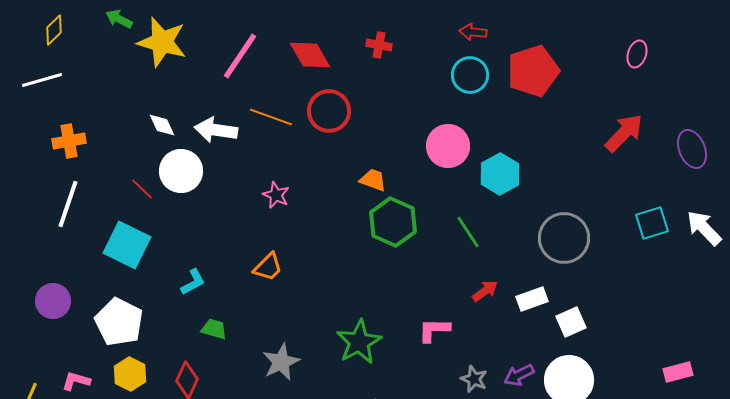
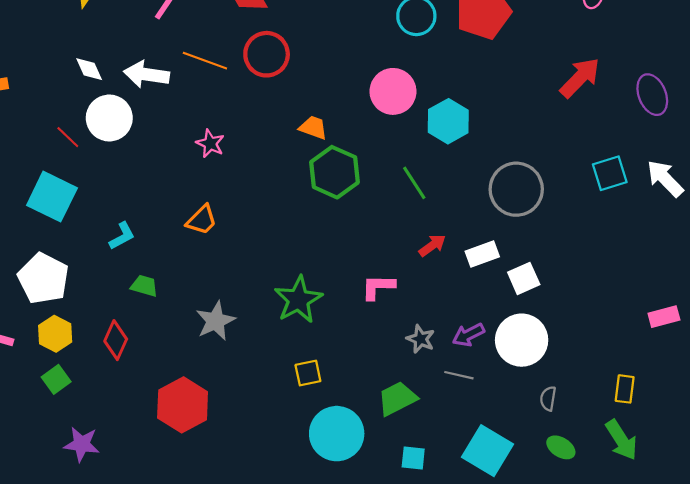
pink rectangle: (678, 372) -> (664, 317), moved

